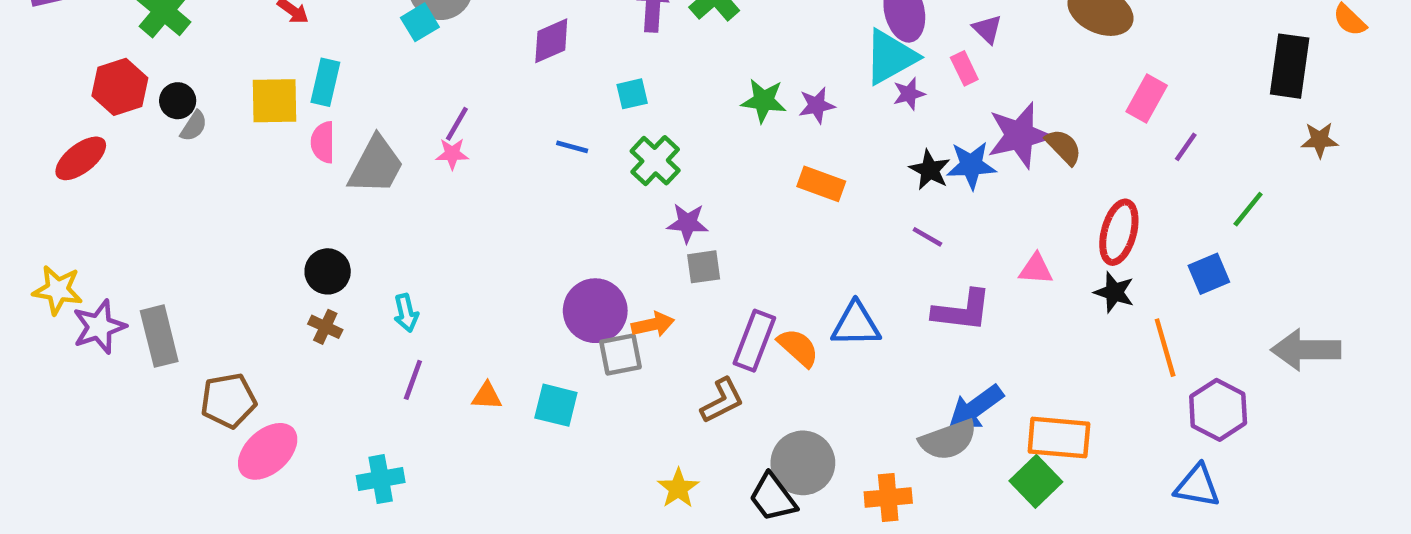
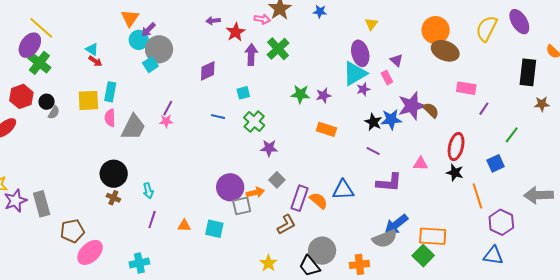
pink rectangle: (1147, 98) -> (466, 88), turned 72
gray square: (704, 267) -> (277, 180), moved, turned -35
black circle: (328, 271) -> (114, 174), size x1.4

